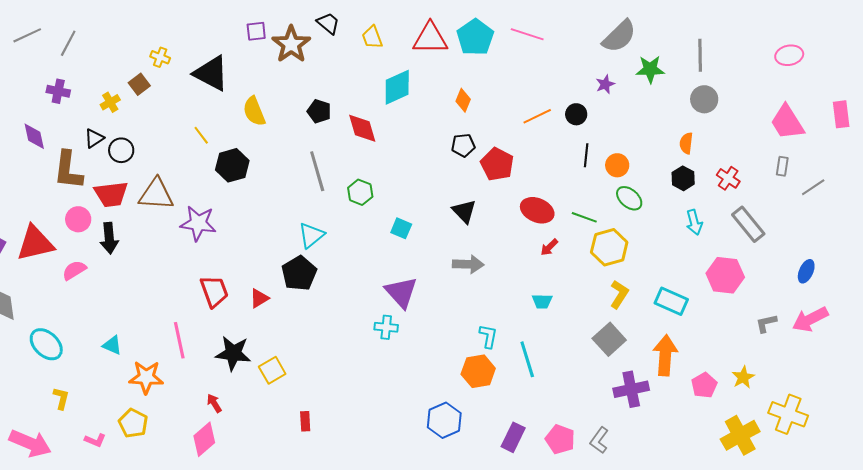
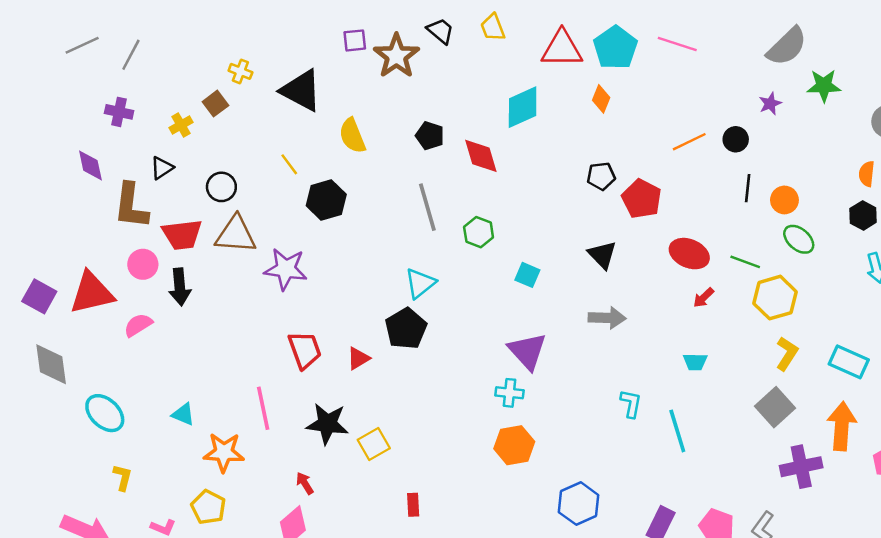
yellow trapezoid: (372, 37) -> (493, 27), moved
orange diamond: (463, 100) -> (601, 99), moved
black circle: (121, 150) -> (221, 187), moved
orange hexagon: (478, 371) -> (514, 445), moved

